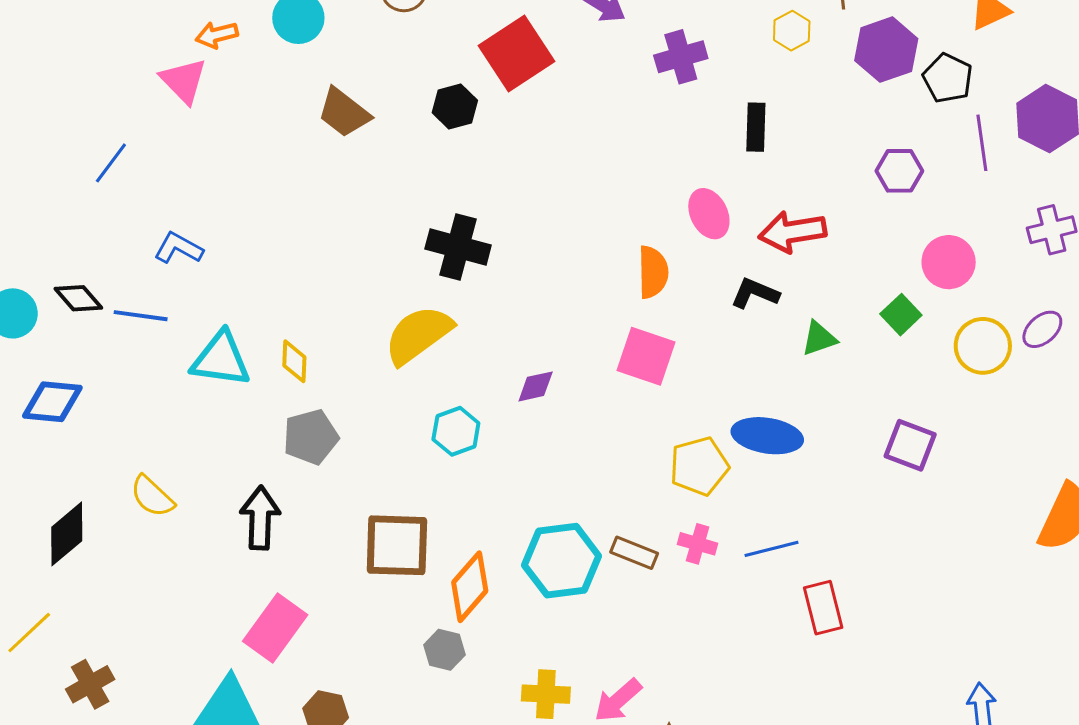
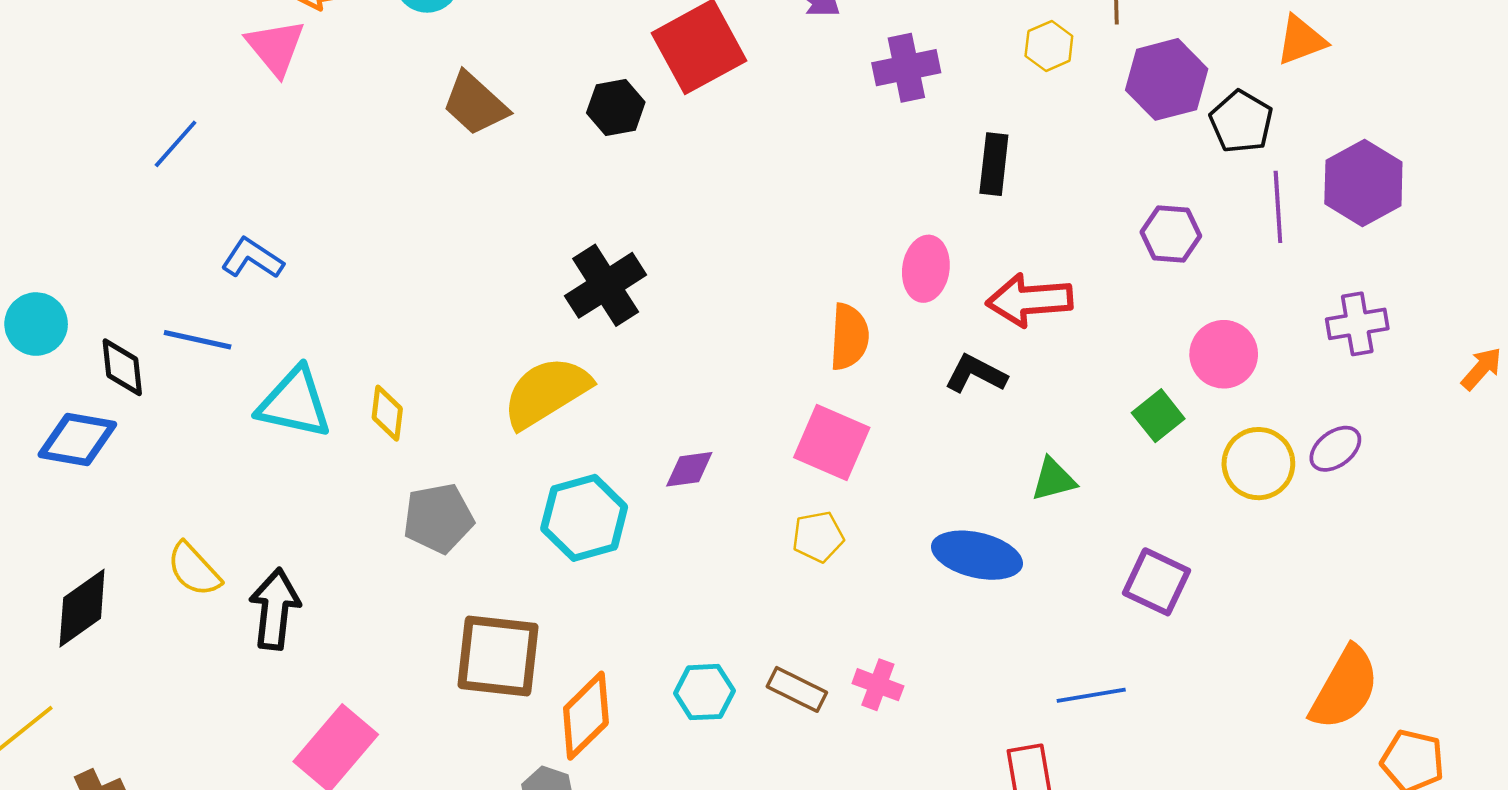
pink ellipse: (709, 214) -> (926, 269), turned 30
black cross: (458, 247) -> (606, 285), turned 38
black diamond: (78, 298) -> (122, 367), moved, turned 30
green triangle: (819, 339) -> (1053, 479), moved
cyan hexagon: (456, 431) -> (584, 518), size x1.4
gray pentagon: (311, 437) -> (438, 518), moved
yellow pentagon: (699, 466) -> (818, 537), moved, size x0.7
black arrow: (260, 518) -> (275, 609), moved
blue line: (771, 549) -> (1091, 695), moved
cyan hexagon: (562, 561) -> (704, 692), size x0.6

